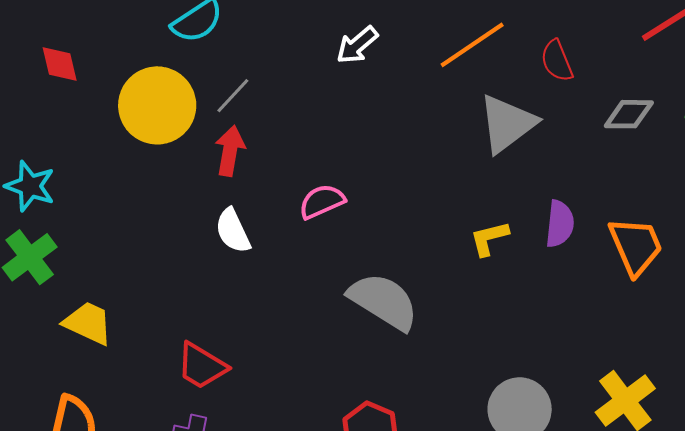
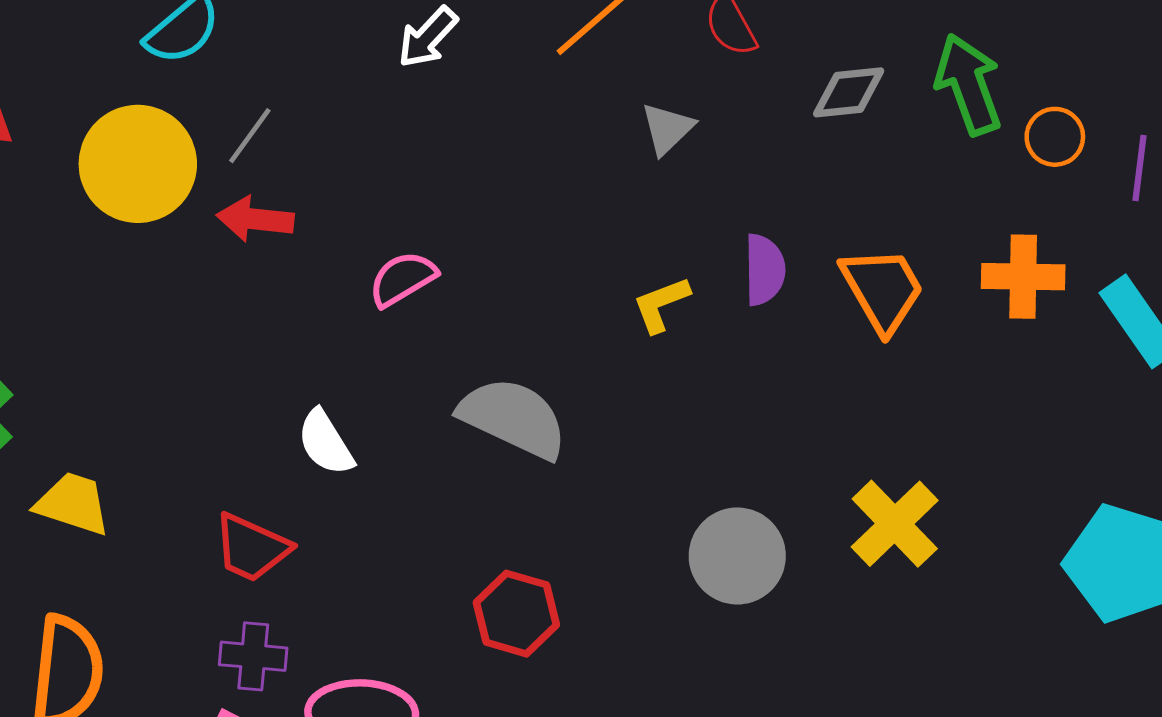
gray triangle: (507, 124) -> (667, 129), size x0.6
red arrow: (230, 151) -> (255, 219), turned -87
white semicircle: (233, 231) -> (326, 443), moved

